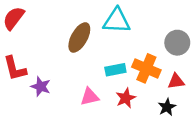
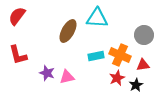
purple star: (41, 86) -> (47, 73), moved
pink triangle: (90, 97) -> (67, 77), moved
red star: (126, 98) -> (117, 78), moved

